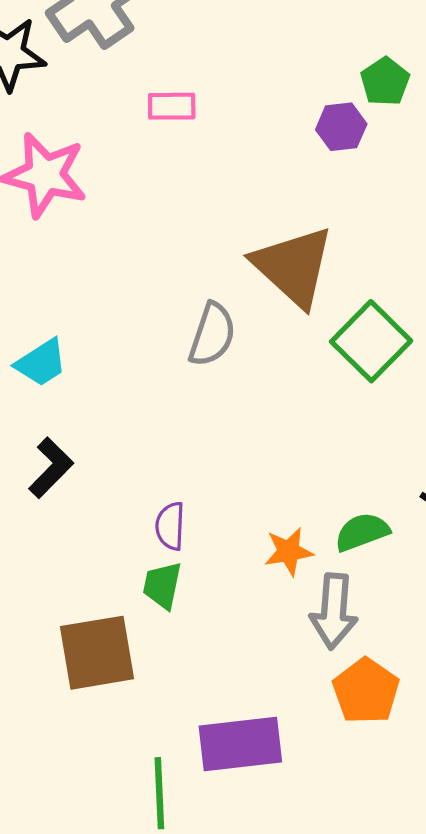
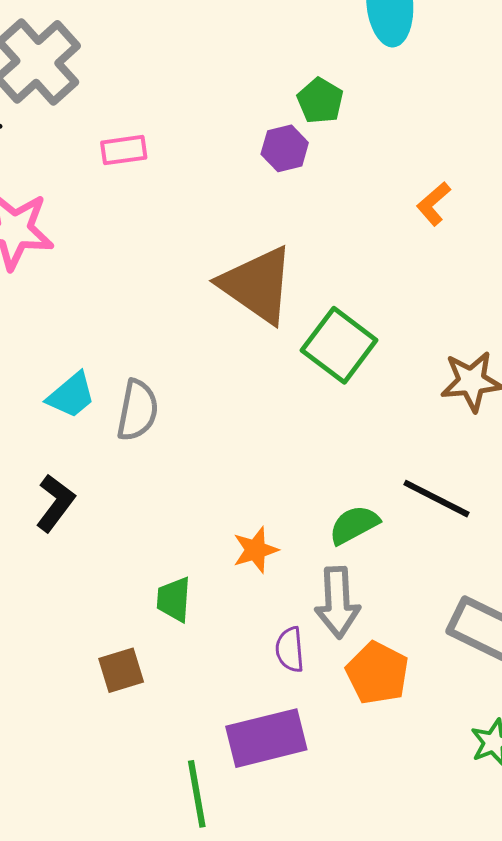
gray semicircle: (212, 335) -> (138, 410), moved
cyan trapezoid: (41, 363) -> (71, 395), moved
purple semicircle: (170, 526) -> (290, 650), moved
orange star: (289, 551) -> (255, 550), moved
brown square: (97, 653) -> (121, 670), size x0.6

